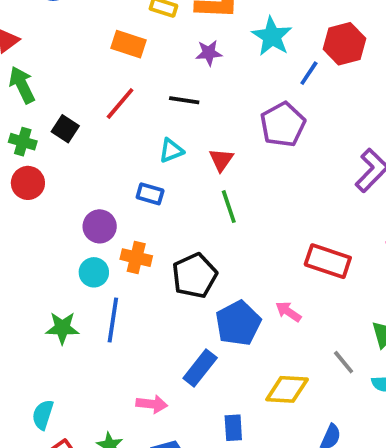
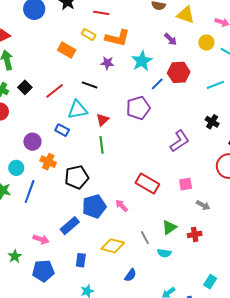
red line: (120, 104) -> (55, 91), moved
cyan triangle: (171, 151) -> (78, 110), size x1.5
cyan circle: (94, 272) -> (16, 168), moved

